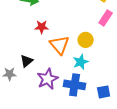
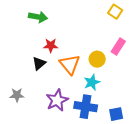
pink rectangle: (106, 18) -> (118, 46), moved
black triangle: (27, 61) -> (39, 63), moved

